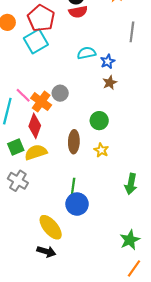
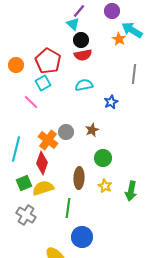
cyan square: (36, 41) -> (43, 83), size x0.7
cyan semicircle: (87, 53) -> (84, 85), moved
brown star: (110, 83) -> (92, 130), moved
pink line: (23, 95) -> (31, 102), moved
green arrow: (131, 184) -> (131, 191), moved
green line: (73, 188) -> (68, 208), moved

